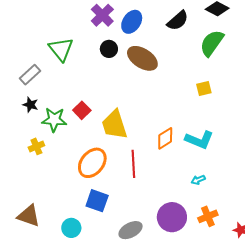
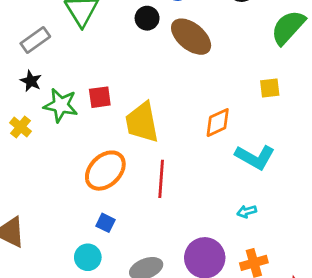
red square: (82, 110) -> (100, 97), turned 30
orange diamond: (165, 138) -> (218, 123), moved
yellow cross: (36, 146) -> (21, 127), moved, turned -35
blue square: (97, 201) -> (106, 223), size x0.6
cyan circle: (71, 228) -> (88, 257), moved

